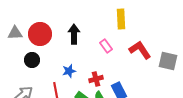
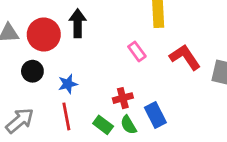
black arrow: (74, 34) -> (78, 23), moved
blue star: (69, 71) -> (68, 84), moved

